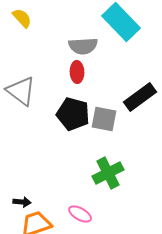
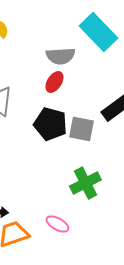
red ellipse: (77, 72) -> (54, 82), turned 35

